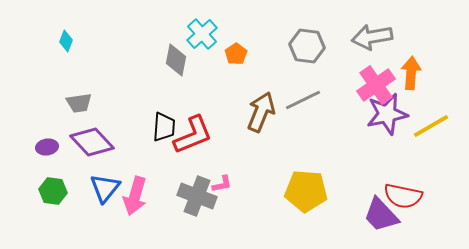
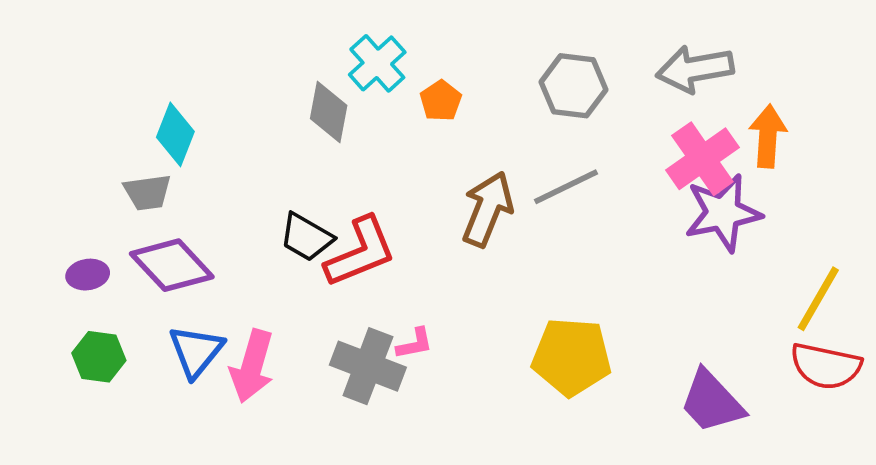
cyan diamond: (66, 41) -> (175, 134), moved, size x1.5
yellow line: (431, 126) -> (818, 299), moved, turned -30
black trapezoid: (164, 127) -> (306, 237), turned 116
red semicircle: (403, 196) -> (826, 366), moved

